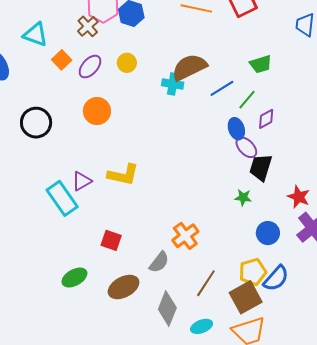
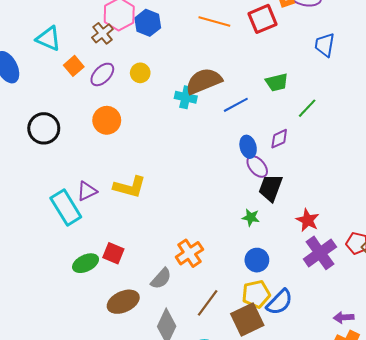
green line: (247, 100) -> (307, 108), moved
blue circle: (268, 233) -> (257, 260), moved
green ellipse: (74, 277) -> (86, 263), moved

